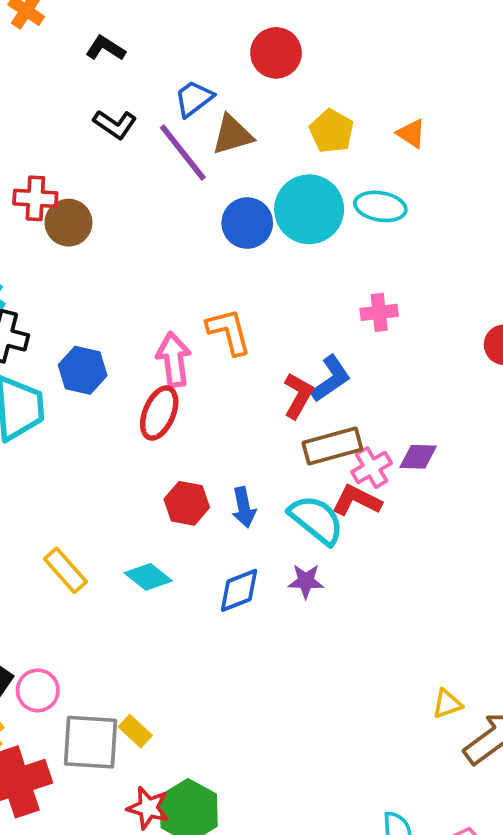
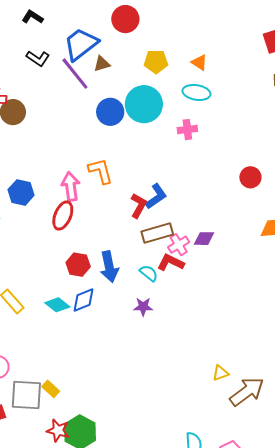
blue trapezoid: (194, 99) -> (81, 44), size x1.6
yellow pentagon: (332, 131) -> (156, 62), turned -30
brown triangle: (232, 135) -> (102, 64), size x0.7
cyan ellipse: (380, 206) -> (196, 92), moved
pink cross: (379, 312) -> (187, 130), moved
blue arrow: (244, 507) -> (109, 267), size x1.4
cyan semicircle: (316, 520) -> (149, 273), size x0.6
blue diamond: (239, 590) -> (83, 300), moved

